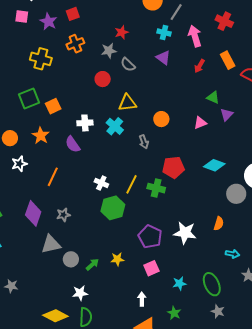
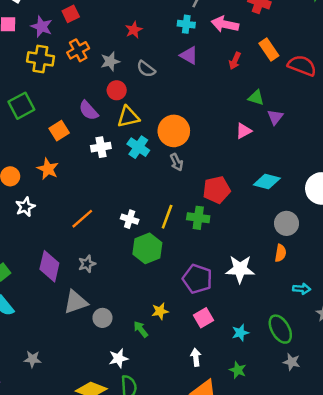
pink arrow: (195, 36) -> (225, 24), turned -55
gray star: (109, 51) -> (110, 61), moved
yellow cross: (41, 59) -> (40, 59), moved
green square: (29, 98) -> (21, 106), moved
yellow triangle: (127, 103) -> (128, 117), moved
orange circle: (161, 119) -> (174, 131), moved, size x1.6
purple semicircle: (73, 144) -> (89, 111), moved
orange line: (53, 177) -> (82, 219), moved, turned 30
gray circle: (236, 194) -> (287, 223), moved
green arrow: (92, 265) -> (141, 329), moved, turned -80

